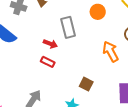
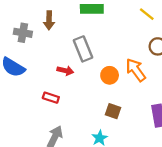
orange circle: (98, 12) -> (110, 75), moved
red rectangle: (48, 62) -> (51, 98), moved

